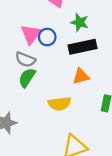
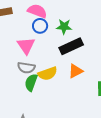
blue circle: (47, 37) -> (40, 26), moved
yellow semicircle: (59, 104) -> (48, 74), moved

